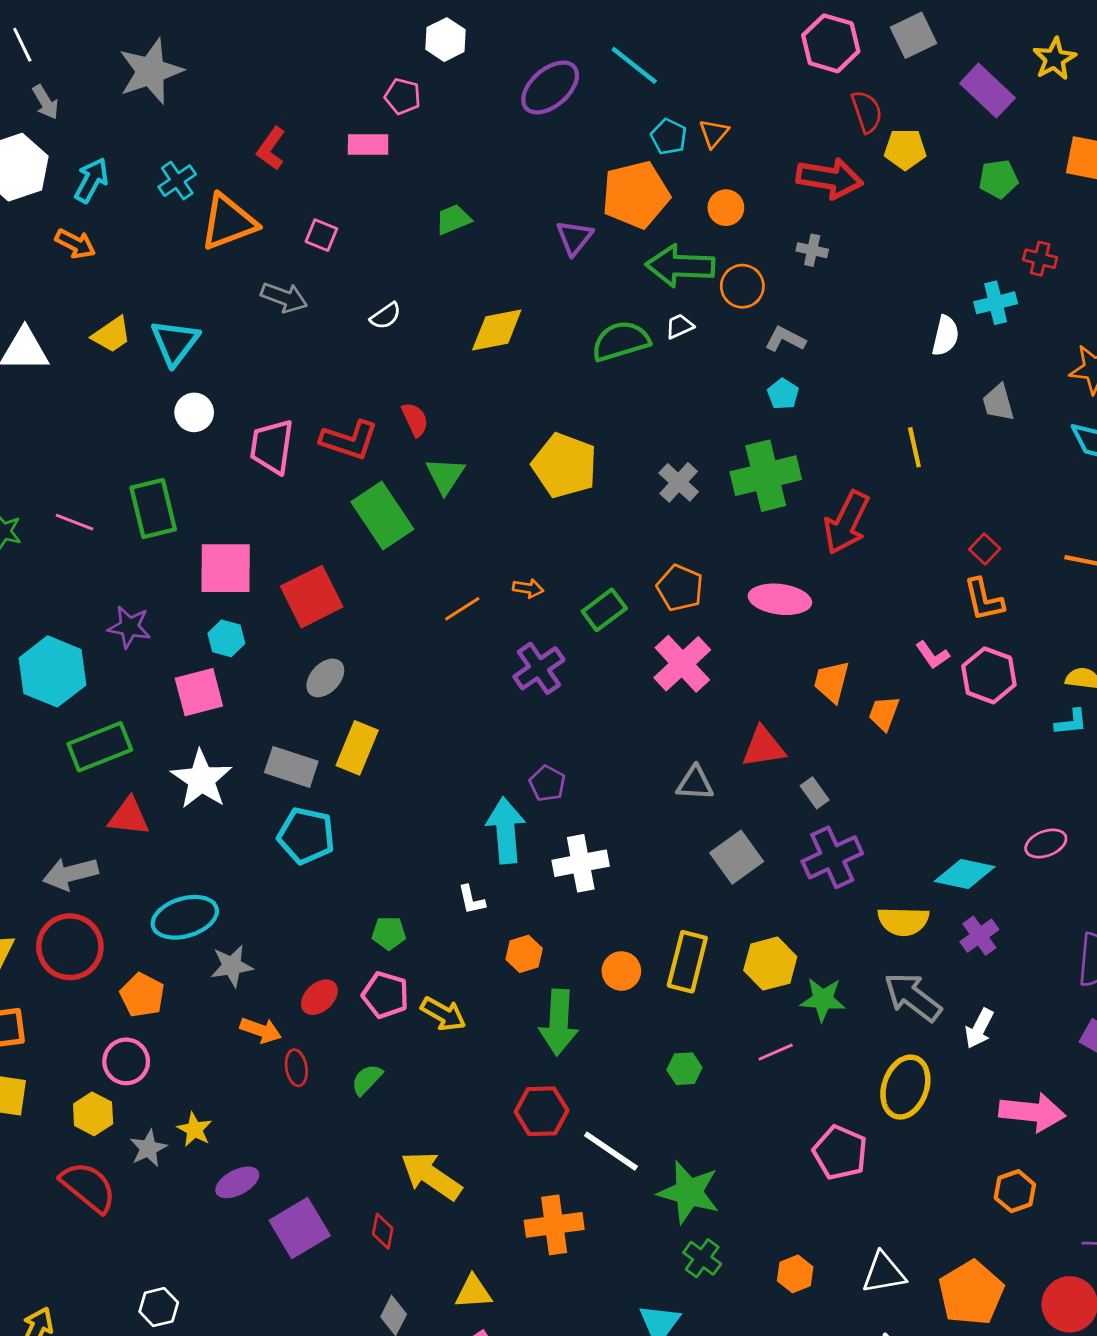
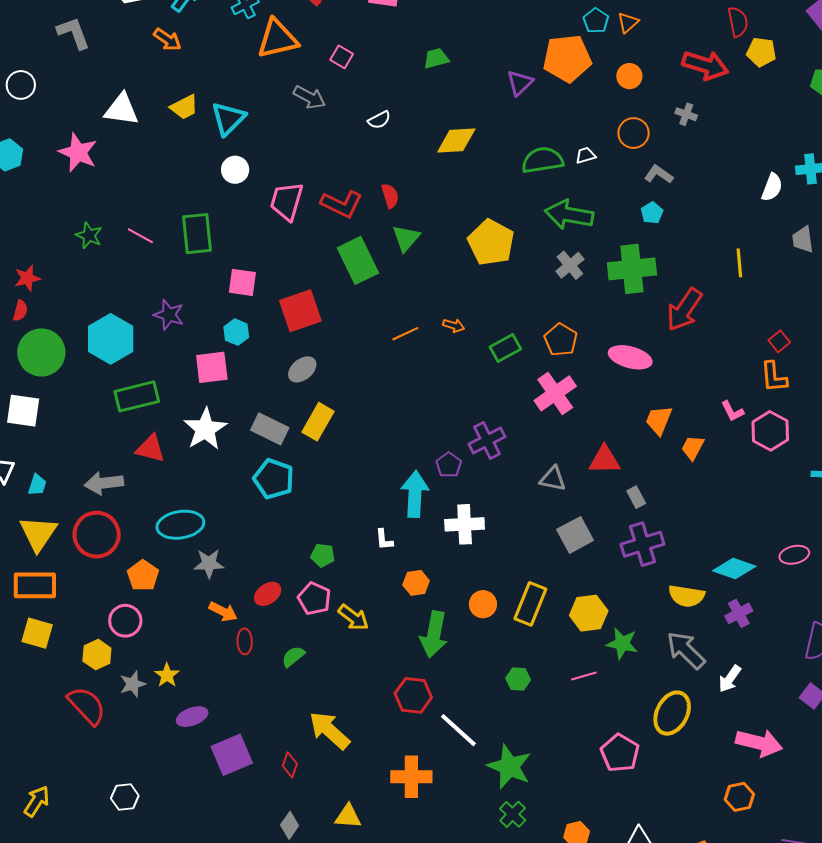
green arrow: (680, 266) -> (569, 215), moved
pink square: (226, 568) -> (242, 282), size x0.7
purple cross: (539, 668) -> (487, 440), moved

